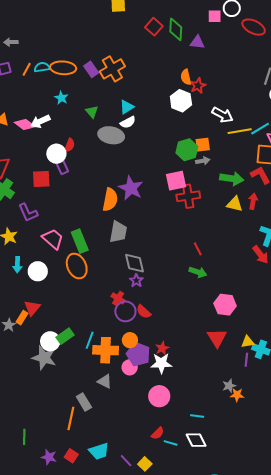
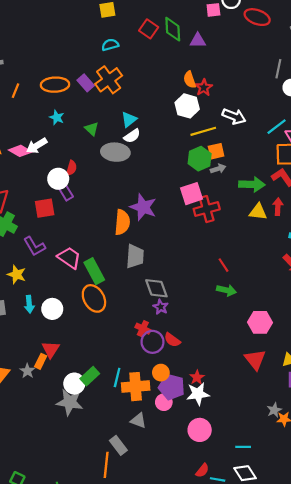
cyan semicircle: (42, 67) -> (110, 45), moved
yellow line: (240, 131) -> (203, 131), moved
pink trapezoid: (53, 239) -> (69, 258), moved

